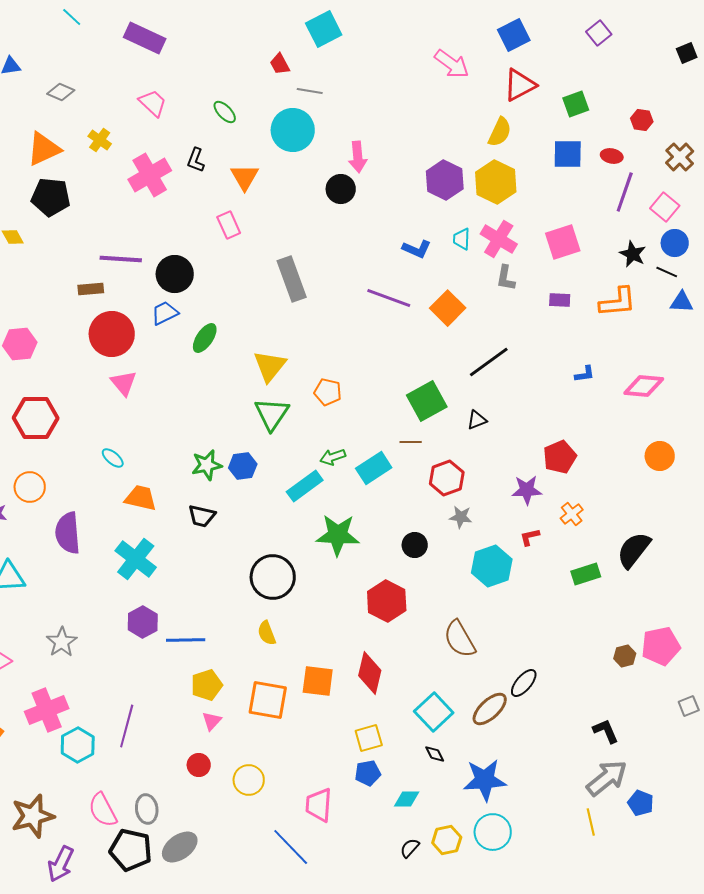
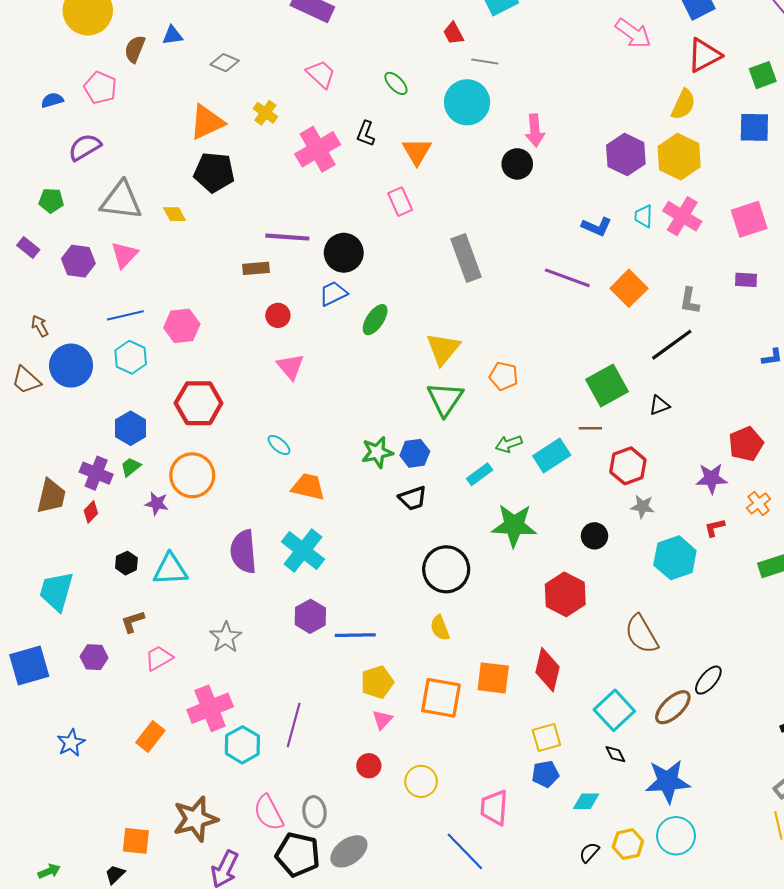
gray L-shape: (506, 278) -> (690, 301), moved
red circle: (112, 334) -> (278, 315), size x0.5
cyan rectangle: (305, 486) -> (480, 474), size x0.7
orange circle: (30, 487) -> (192, 475), size x1.4
black trapezoid: (202, 516) -> (413, 498), moved, turned -32
purple semicircle: (68, 533) -> (243, 552), moved

